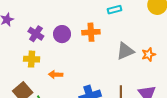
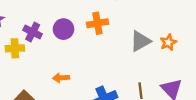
yellow cross: (32, 59) -> (15, 48), moved

